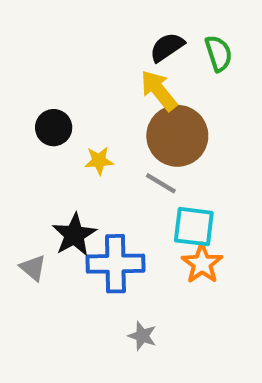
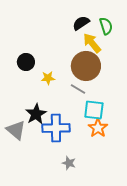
yellow arrow: (159, 90) -> (92, 43), moved
gray triangle: (33, 268) -> (16, 130), size x1.5

